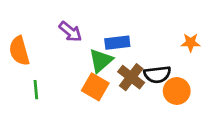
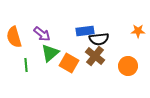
purple arrow: (70, 32) -> (42, 34), moved
green triangle: (101, 61) -> (50, 53), moved
black semicircle: (157, 74) -> (99, 39), moved

